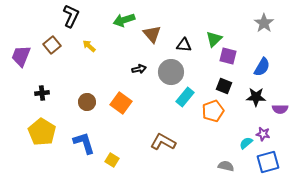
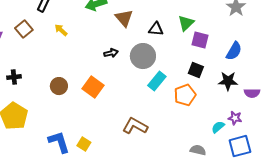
blue L-shape: (84, 143) -> (59, 142), moved

